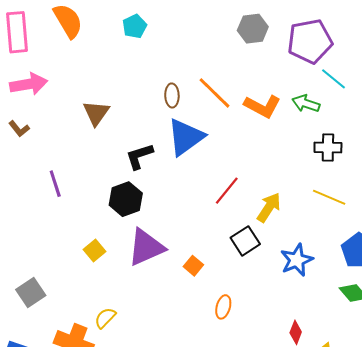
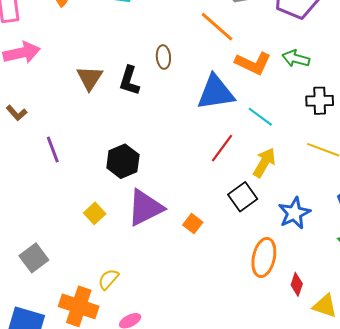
cyan line: (333, 79) -> (260, 117), moved
orange line: (214, 93) -> (217, 27), moved
brown L-shape: (19, 129) -> (17, 113), moved
blue triangle: (186, 137) -> (216, 92), moved, turned 30
black L-shape: (139, 156) -> (129, 81), moved, turned -52
orange ellipse: (223, 307) -> (264, 257), moved, size x1.6

